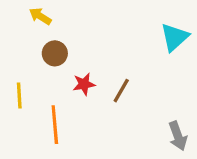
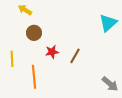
gray arrow: (178, 136) -> (110, 84), turned -30

